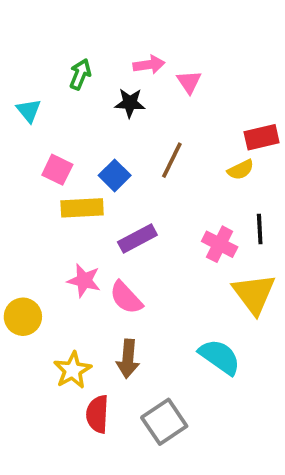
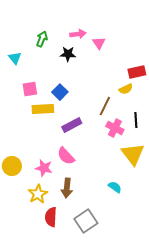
brown line: (172, 160) -> (105, 106), moved
pink square: (57, 170) -> (30, 89), turned -35
pink star: (84, 280) -> (44, 168), moved
cyan semicircle: (220, 357) -> (115, 187), size x0.6

